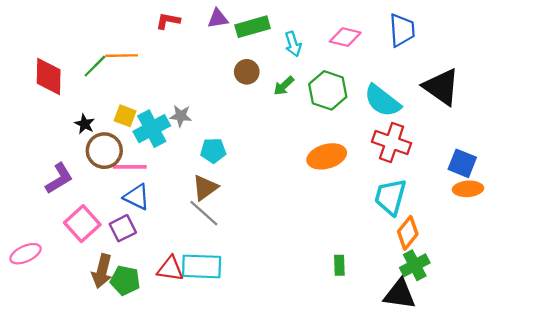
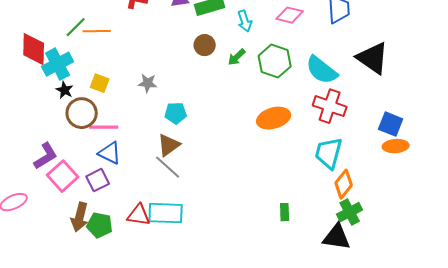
green line: (95, 66) -> (76, 27), moved
cyan cross: (152, 129) -> (58, 64), moved
purple L-shape: (59, 178) -> (46, 156), moved

